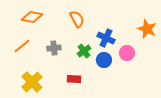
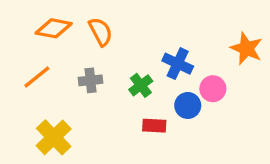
orange semicircle: (77, 19) -> (101, 32), moved
blue circle: (104, 60) -> (188, 105), moved
red rectangle: (74, 79) -> (154, 126), moved

